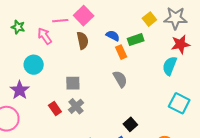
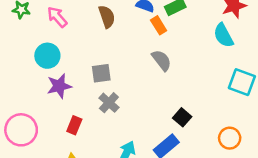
cyan semicircle: (170, 66) -> (223, 35), turned -42
purple star: (20, 90) -> (59, 86), moved, turned 30
red rectangle: (55, 109) -> (74, 125), moved, turned 64

